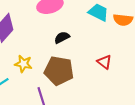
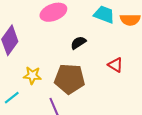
black semicircle: (62, 37) -> (78, 43), moved

